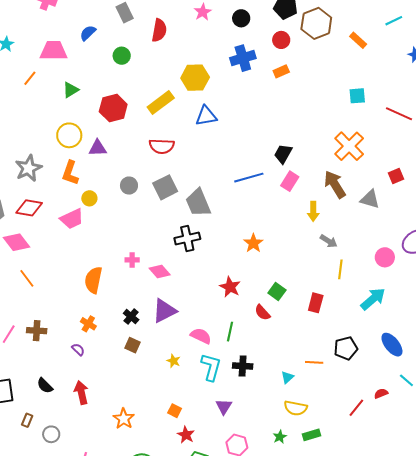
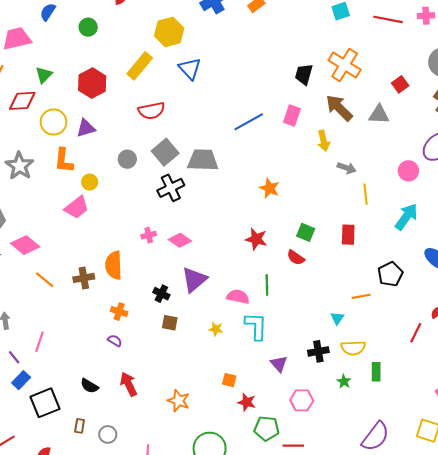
blue triangle: (206, 116) -> (190, 69), turned -50
black trapezoid: (283, 154) -> (304, 74), moved
gray trapezoid: (198, 203) -> (203, 160), turned 128
red diamond: (29, 208) -> (22, 101), moved
black cross: (187, 239) -> (171, 188), moved
brown cross: (37, 331) -> (84, 278), moved
black cross: (243, 366) -> (318, 351), moved
green rectangle: (311, 435) -> (376, 372), turned -60

